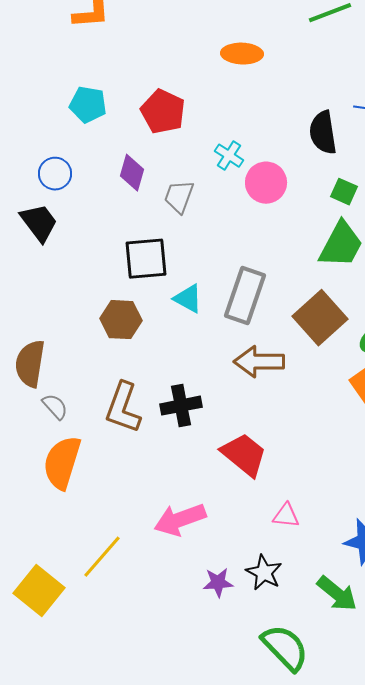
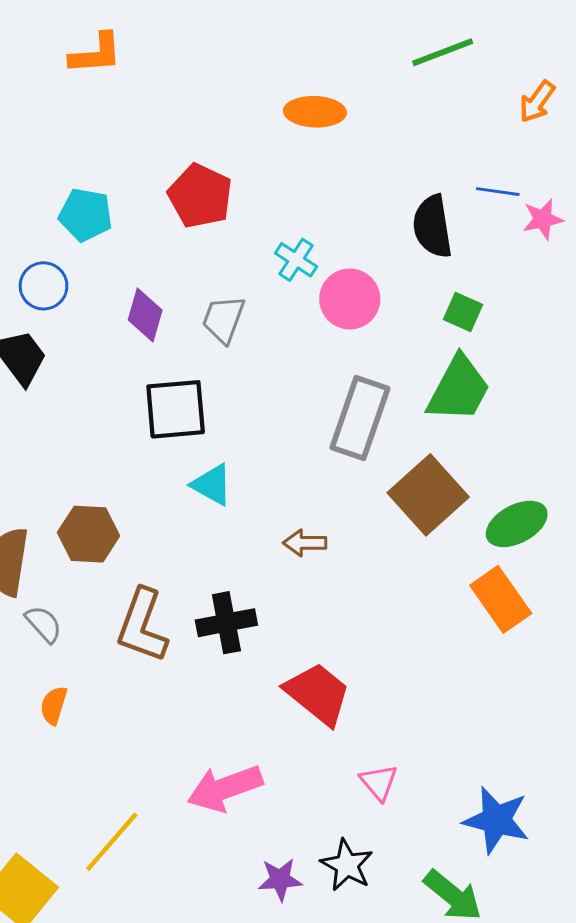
cyan pentagon: (88, 105) -> (86, 215), moved
purple diamond: (132, 173) -> (145, 315), moved
gray rectangle: (245, 296) -> (360, 418), moved
cyan triangle: (188, 299) -> (212, 485), moved
brown hexagon: (121, 320) -> (89, 534), moved
brown arrow: (259, 362) -> (305, 543), moved, size x0.6
orange semicircle: (62, 463) -> (54, 705), size x0.5
pink triangle: (286, 516) -> (379, 782), turned 44

